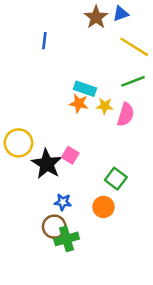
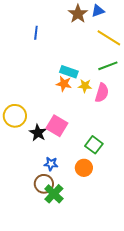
pink square: (70, 155) -> (57, 126), size x1.5
black star: (47, 164) -> (38, 133), size x0.7
green cross: (67, 239) -> (54, 194), turned -30

